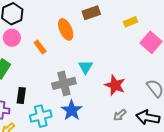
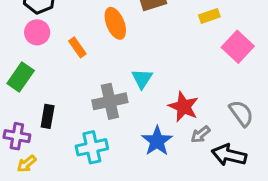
blue star: (72, 110) -> (157, 141), moved
gray arrow: (120, 115) -> (200, 134), moved
cyan cross: (41, 116) -> (92, 147), moved

